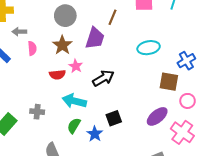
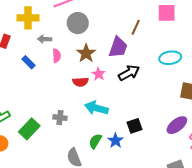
gray circle: (65, 16) -> (78, 23), moved
black arrow: (103, 78) -> (129, 73), moved
green semicircle: (74, 126) -> (95, 141), moved

